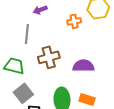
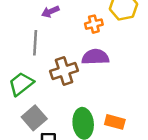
green trapezoid: (14, 66) -> (21, 84), turned -50
purple semicircle: (84, 66) -> (95, 57), moved

